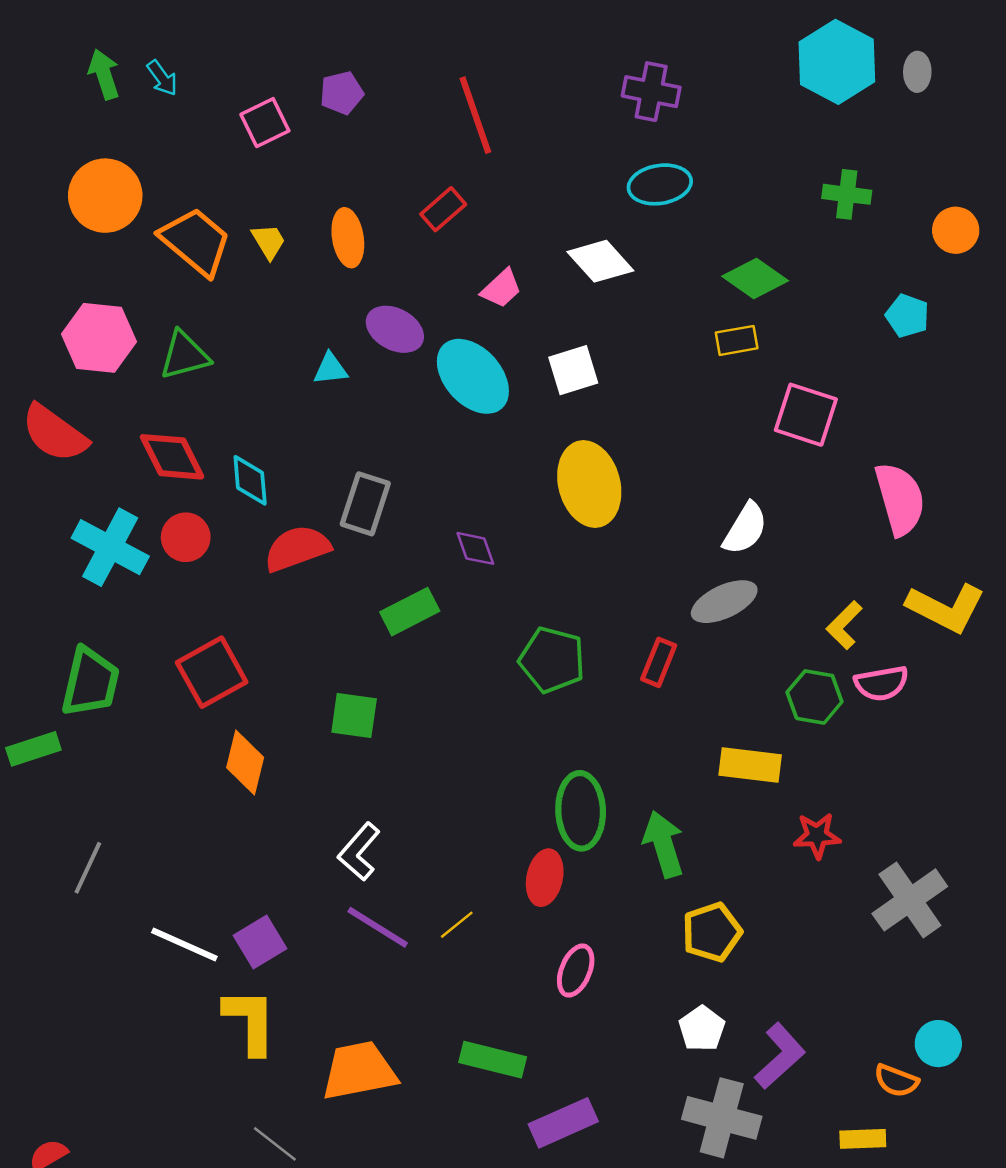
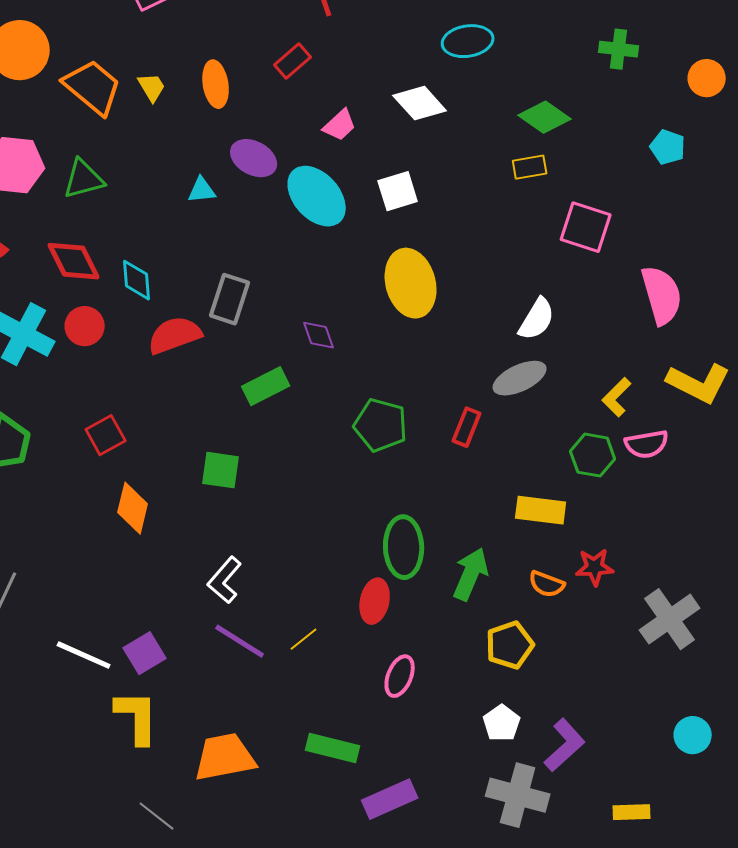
red square: (212, 672) -> (106, 435), size x0.7
green arrow: (664, 844) -> (471, 574), turned 40
orange semicircle: (896, 1081) -> (547, 584), moved

